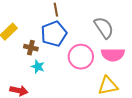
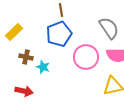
brown cross: (31, 48) -> (26, 57), moved

